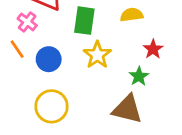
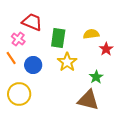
red star: (153, 49) -> (106, 49), moved
yellow circle: (51, 106) -> (19, 94), moved

